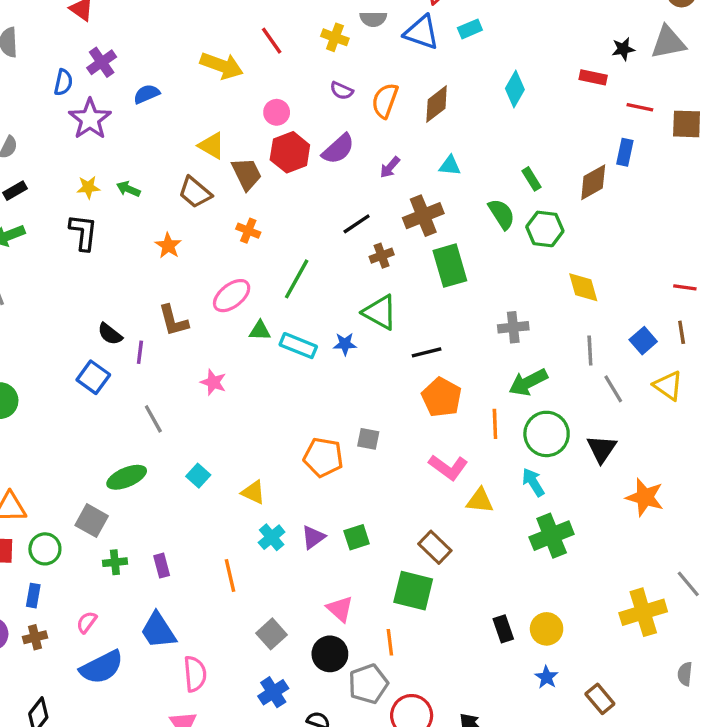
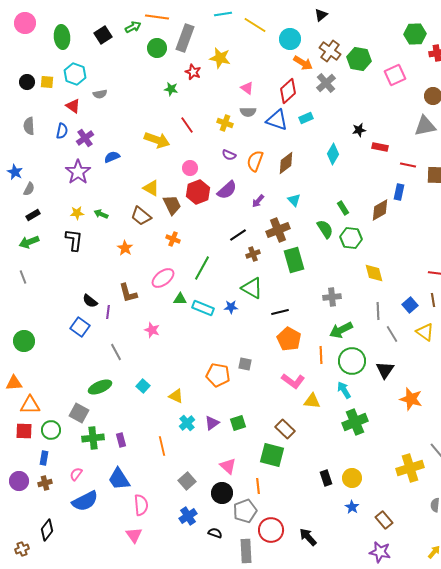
black star: (623, 49) -> (359, 130), moved
blue semicircle: (63, 82) -> (62, 131), moved
cyan triangle: (450, 166) -> (294, 200), turned 40
green cross: (115, 562) -> (93, 438), size x1.5

